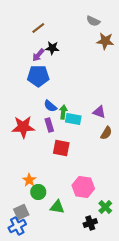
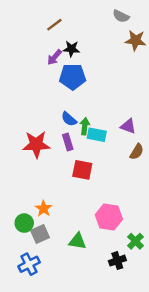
blue pentagon: (38, 76) -> (73, 77), moved
green circle: (38, 192) -> (24, 223), moved
gray square: (21, 212) -> (40, 234), moved

